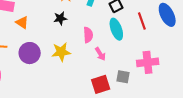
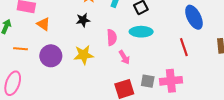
red line: (142, 21) -> (184, 47), moved
cyan ellipse: (116, 29) -> (141, 32), turned -70
pink cross: (148, 62) -> (171, 81), moved

